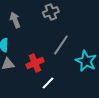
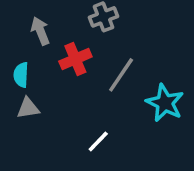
red cross: (35, 63) -> (75, 59), moved

